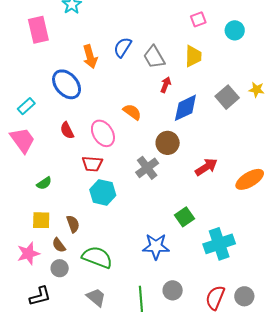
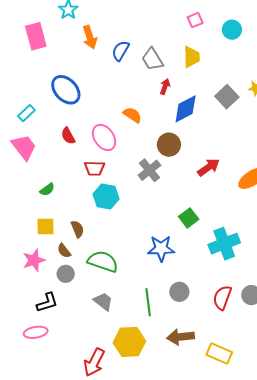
orange arrow: (90, 57) -> (90, 37), moved

